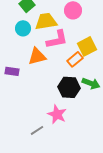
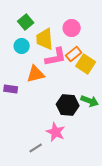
yellow trapezoid: (46, 21) -> (45, 39), turned -85
yellow square: (87, 46) -> (86, 64), turned -30
orange rectangle: (75, 59) -> (74, 54), moved

